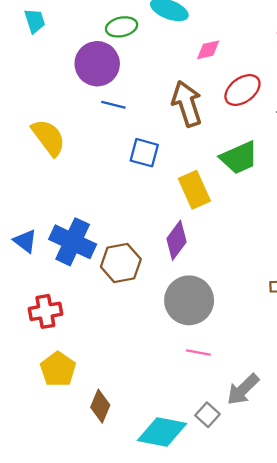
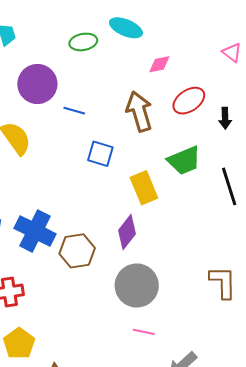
purple circle: (97, 64) -> (37, 84), moved

